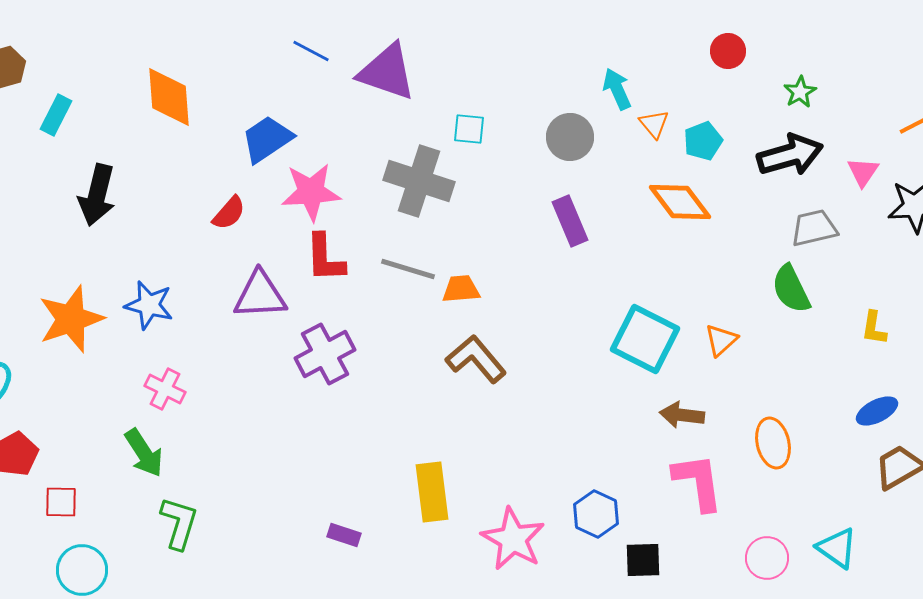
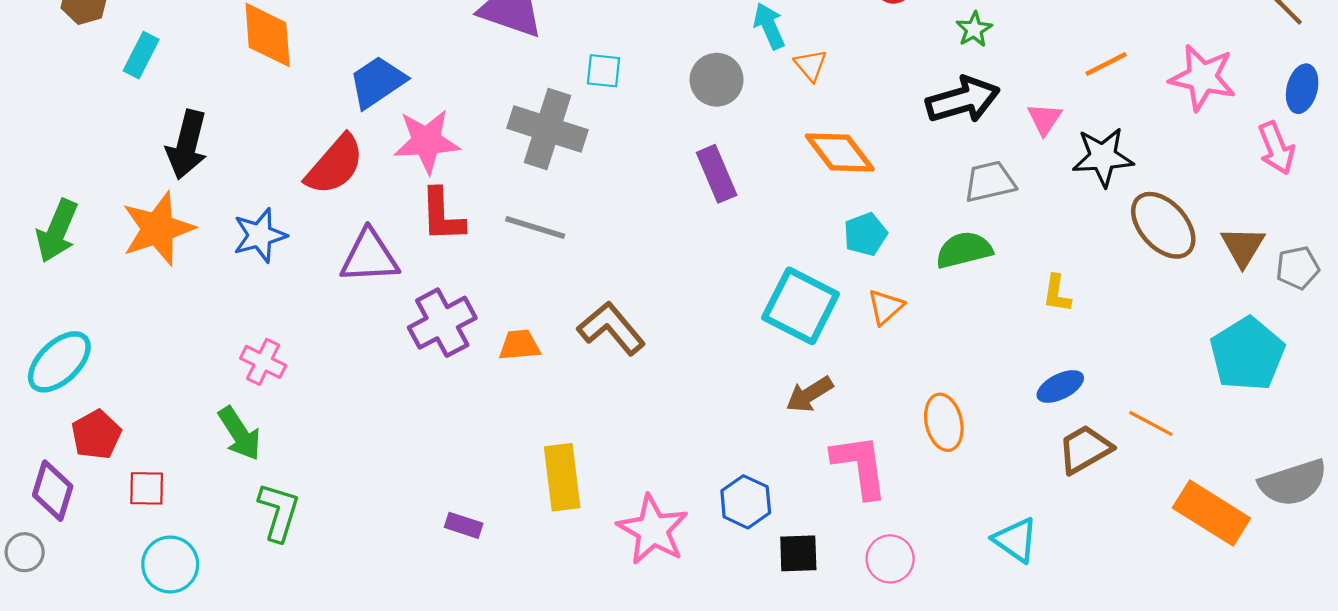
cyan pentagon: (703, 141) -> (865, 234), moved
red semicircle: (229, 213) -> (335, 165), size x1.6
orange trapezoid: (461, 289) -> (519, 345), moved
green semicircle: (791, 289) -> (964, 250), turned 102
blue star: (149, 305) -> (260, 235), moved, turned -30
orange star: (71, 319) -> (158, 229), moved
brown arrow: (682, 415) -> (809, 394), moved, turned -39
pink circle: (767, 558) -> (890, 559), moved

